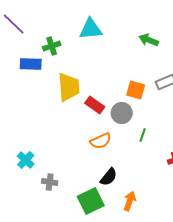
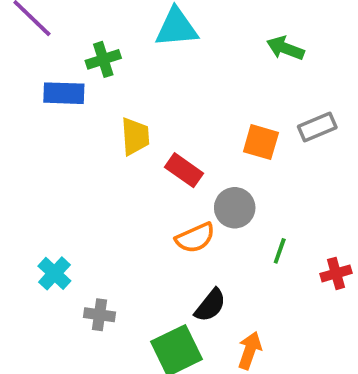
yellow trapezoid: (69, 87) -> (135, 136), size x0.7
gray circle: (122, 113) -> (235, 208), moved
green line: (143, 135) -> (280, 251), moved

